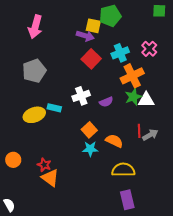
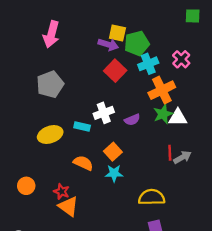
green pentagon: (110, 16) -> (137, 43), moved
cyan rectangle: (54, 108) -> (82, 127), moved
orange semicircle: (114, 141) -> (83, 163), moved

